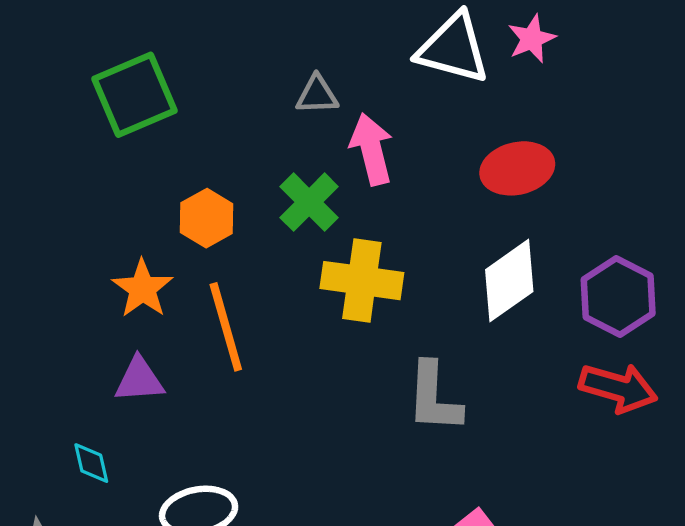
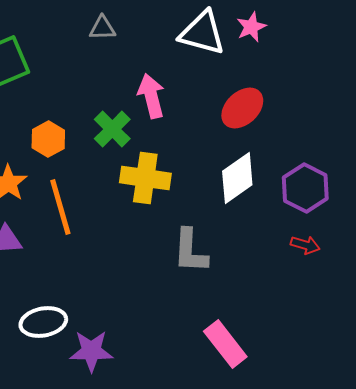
gray triangle: (317, 95) -> (102, 28), moved
red ellipse: (517, 168) -> (242, 108), turned -30
red arrow: (618, 388) -> (305, 245), size x0.6

